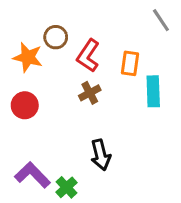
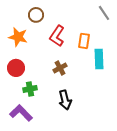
brown circle: (56, 37) -> (36, 15), moved
brown cross: (90, 93) -> (60, 68), moved
green cross: (67, 187) -> (30, 89), moved, turned 32

